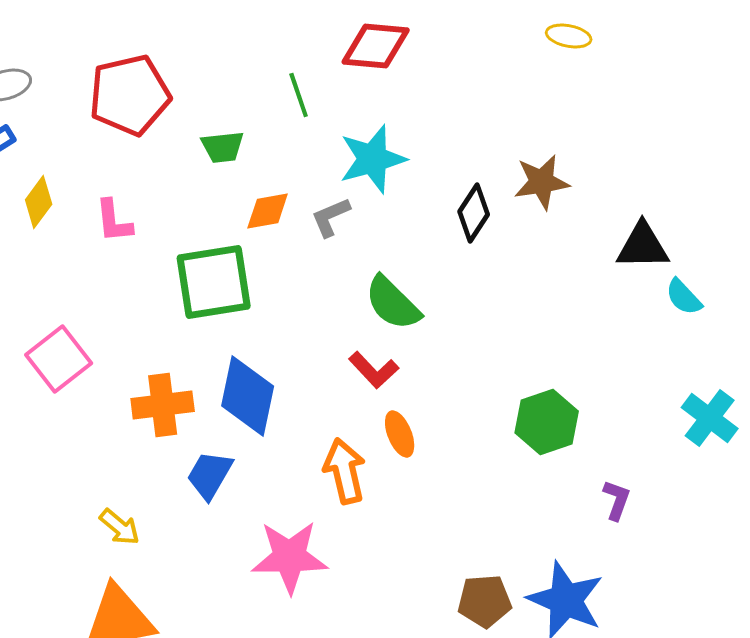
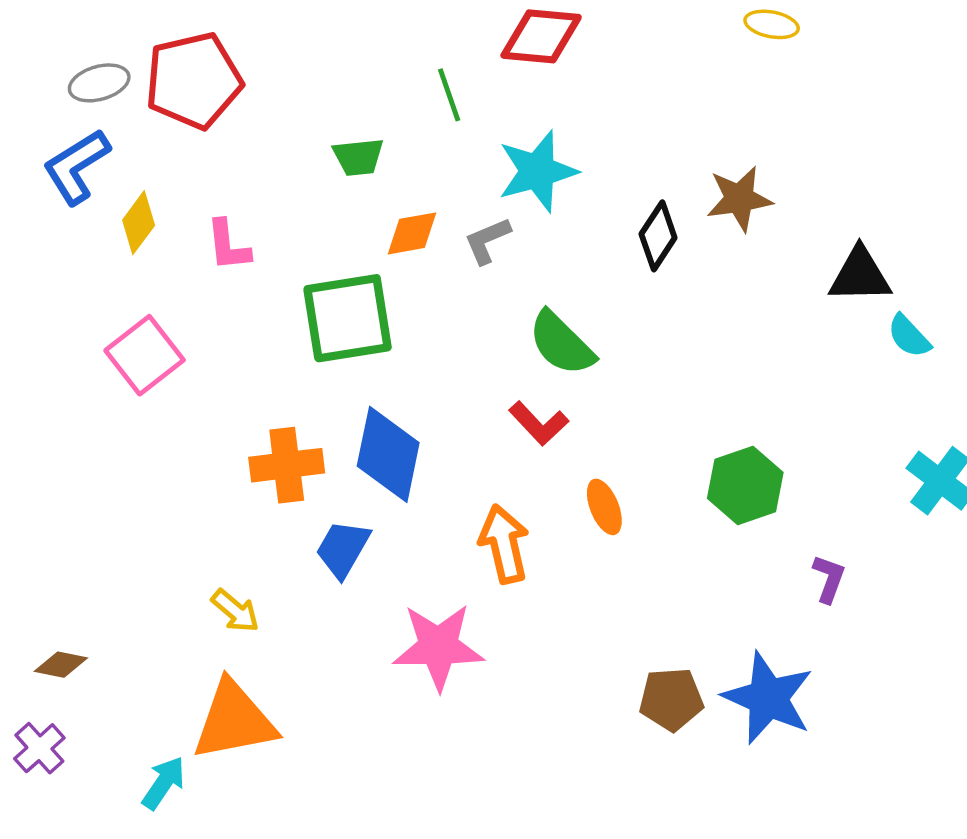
red pentagon: (130, 95) -> (193, 81), moved
pink square: (59, 359) -> (145, 355), moved
orange ellipse: (400, 434) -> (604, 507), moved

